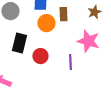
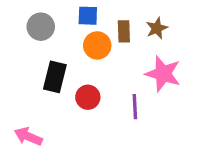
brown star: (94, 12) -> (157, 28), moved

